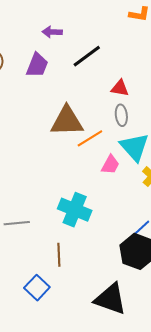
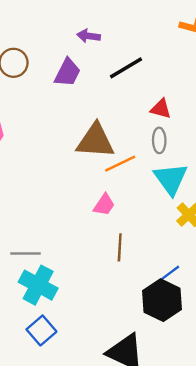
pink trapezoid: (110, 165) -> (104, 205), moved
cyan cross: (75, 210) -> (38, 285), moved
brown line: (59, 255) -> (120, 247), moved

